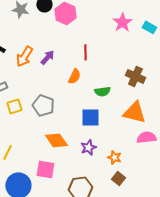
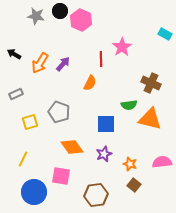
pink star: (122, 22) -> (122, 47), moved
green semicircle: (102, 91) -> (129, 105), moved
yellow square: (14, 106) -> (30, 122), moved
pink semicircle: (146, 137) -> (162, 162), moved

